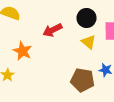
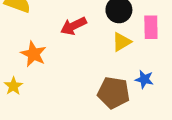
yellow triangle: (88, 42) -> (122, 42), turned 49

